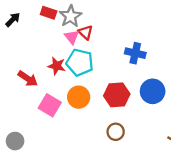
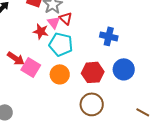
red star: (57, 66) -> (41, 31), moved
pink square: (50, 105) -> (31, 67), moved
brown circle: (116, 132) -> (92, 104), size x1.5

